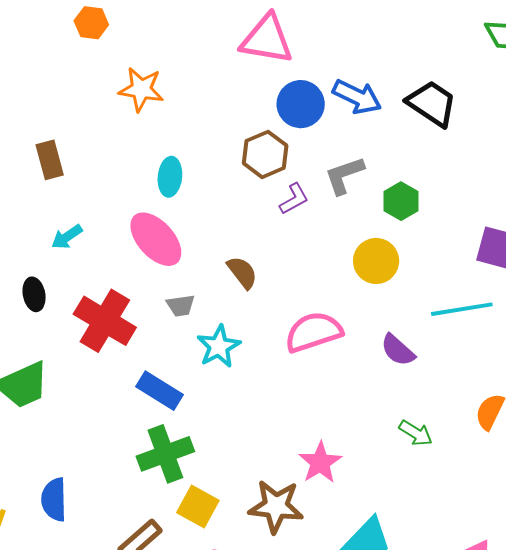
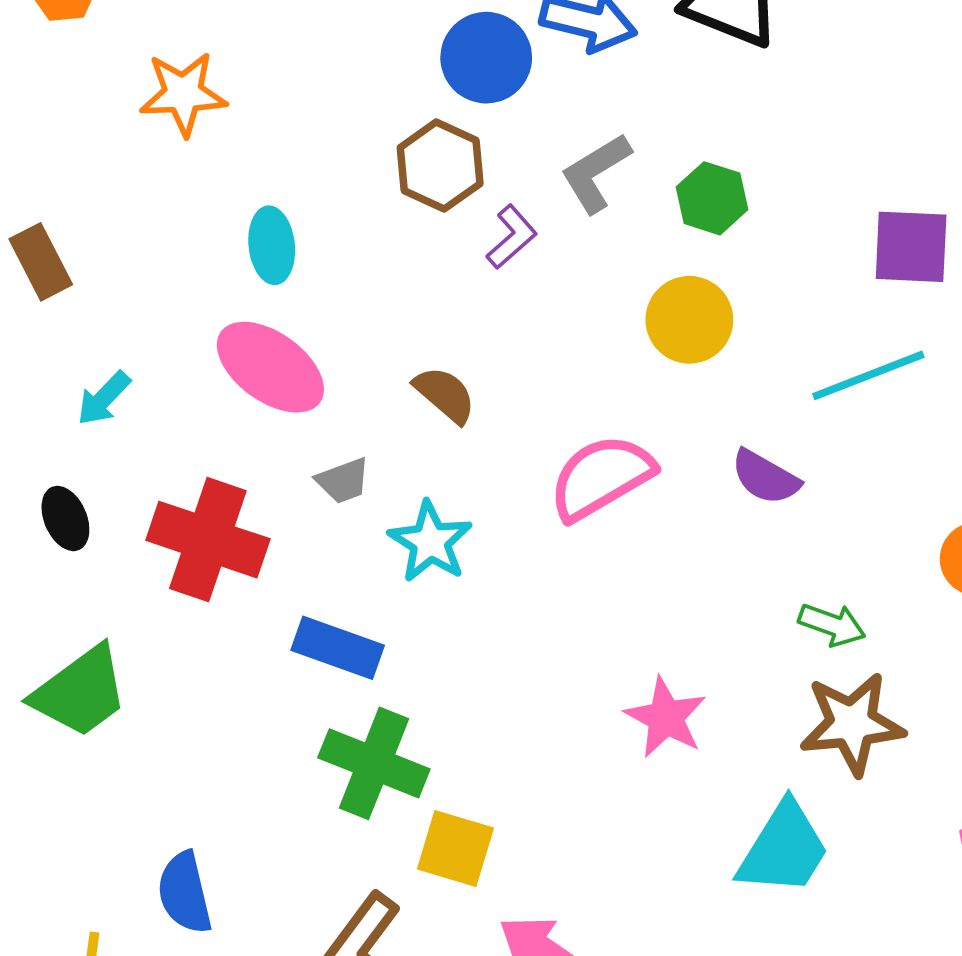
green cross: (165, 454) -> (374, 763), turned -36
brown star: (276, 506) -> (852, 724), moved

